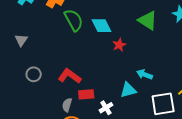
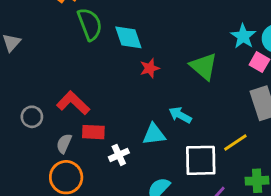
green triangle: (148, 20) -> (204, 66), moved
gray circle: (34, 74) -> (32, 117), moved

